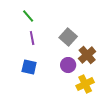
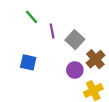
purple line: (32, 38) -> (52, 31), moved
blue square: (29, 67) -> (28, 62), moved

